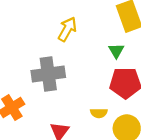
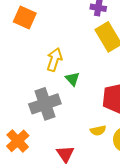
green triangle: (116, 51) -> (72, 79), moved

